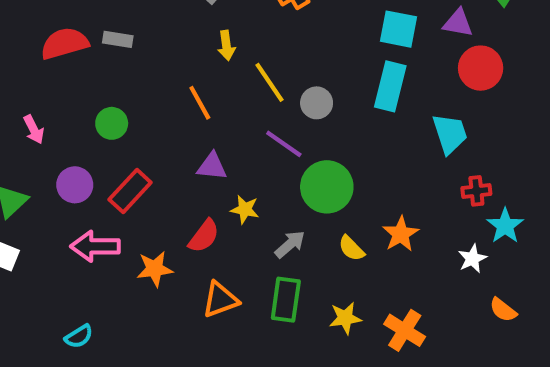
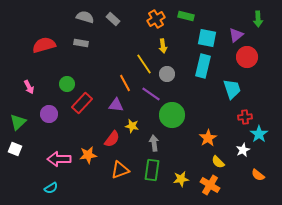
purple triangle: (458, 23) -> (236, 35), turned -49
gray rectangle: (118, 39) -> (81, 43), moved
yellow arrow: (226, 45) -> (163, 46), moved
orange line: (200, 103) -> (125, 83), moved
red rectangle: (130, 191) -> (82, 103), moved
gray arrow: (290, 244) -> (154, 143), turned -56
pink arrow: (95, 246) -> (59, 159), moved
yellow semicircle: (351, 248) -> (218, 162), moved

